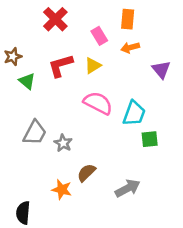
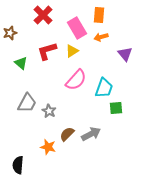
pink rectangle: (99, 36) -> (77, 28), size x1.5
brown star: (13, 57) -> (10, 33), moved
pink semicircle: (98, 103) -> (76, 80), turned 105
gray arrow: (128, 188) -> (91, 134), moved

